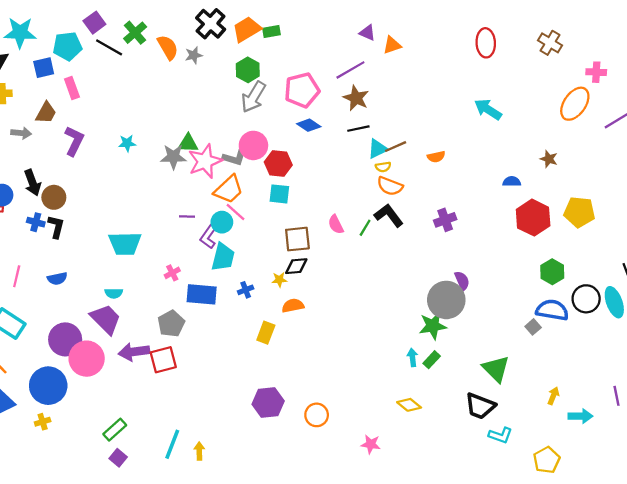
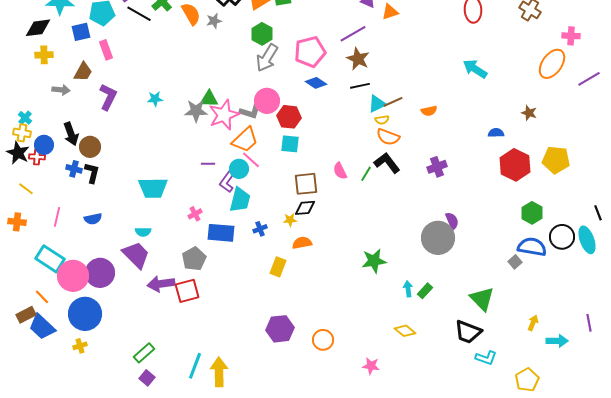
green star: (433, 326) -> (374, 261), moved
pink circle: (87, 359) -> (73, 276), moved
yellow arrow: (199, 451) -> (219, 372), size x1.8

